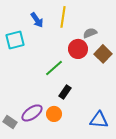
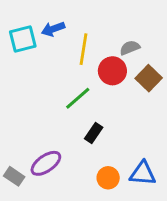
yellow line: (63, 17) -> (84, 49), moved
blue arrow: (37, 20) -> (53, 29), turned 105
cyan square: (15, 40) -> (23, 39), moved
orange circle: (54, 114) -> (108, 178), moved

